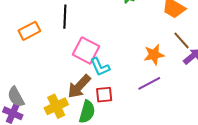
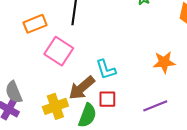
pink square: (86, 50) -> (59, 51), moved
purple line: (149, 83) -> (155, 106), moved

